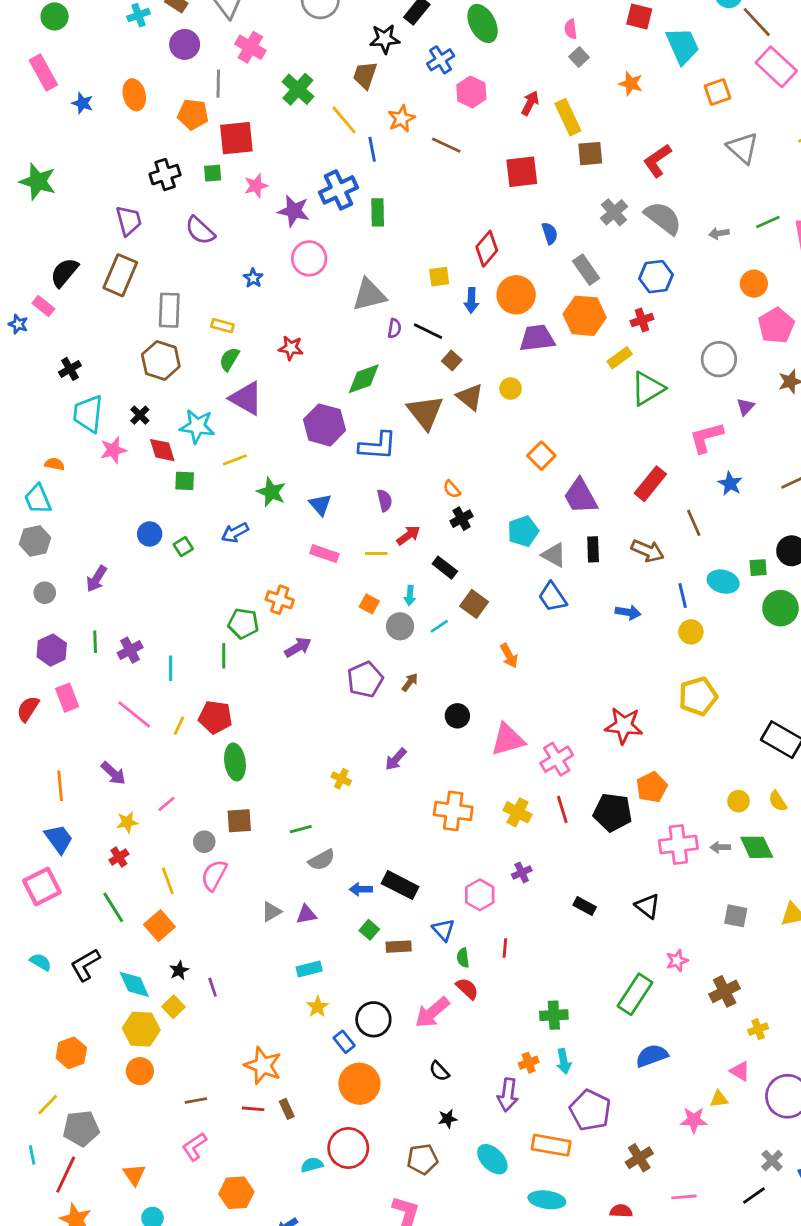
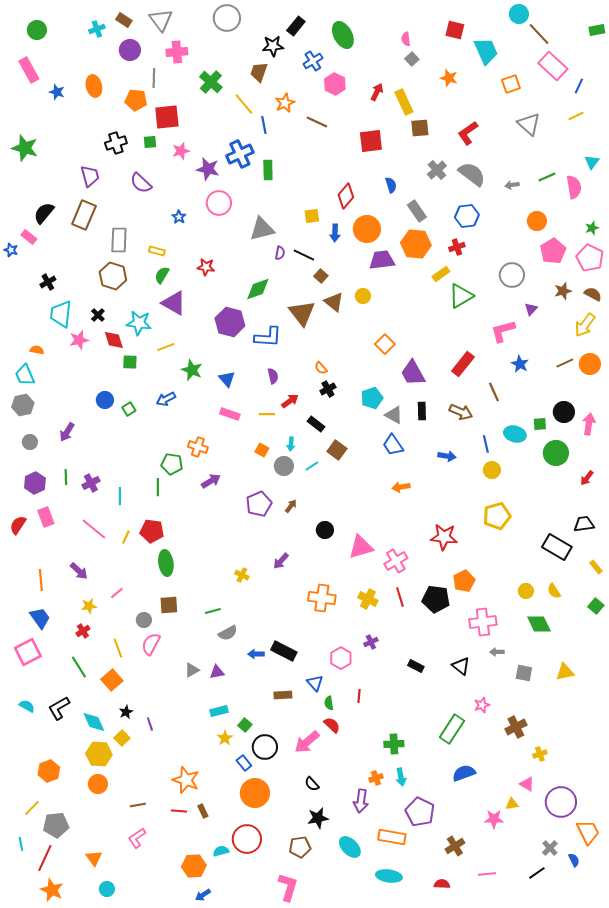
pink cross: (250, 47) -> (177, 52), turned -35
orange arrow: (509, 656) -> (401, 487), moved, turned 108
gray arrow: (720, 847) -> (497, 652), moved
green square: (369, 930) -> (245, 725), moved
black star: (448, 1119) -> (318, 818), size x1.5
orange hexagon: (236, 1193) -> (194, 866), moved

